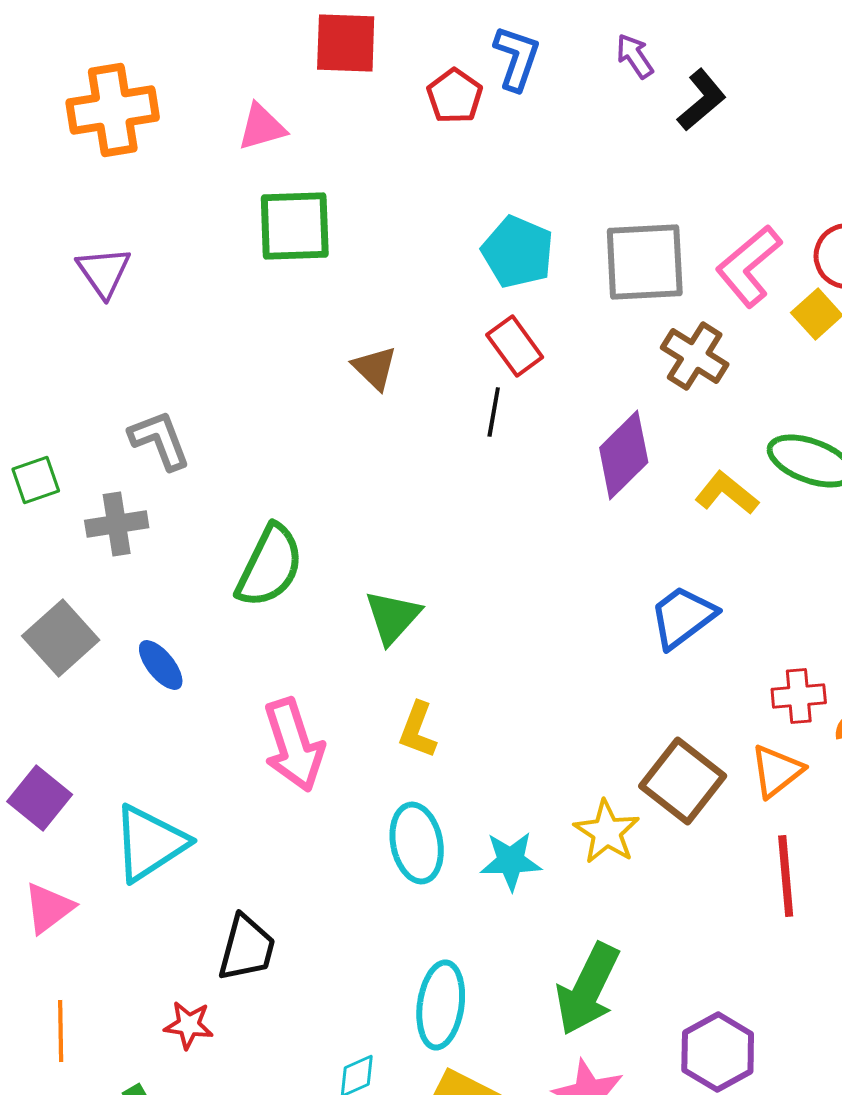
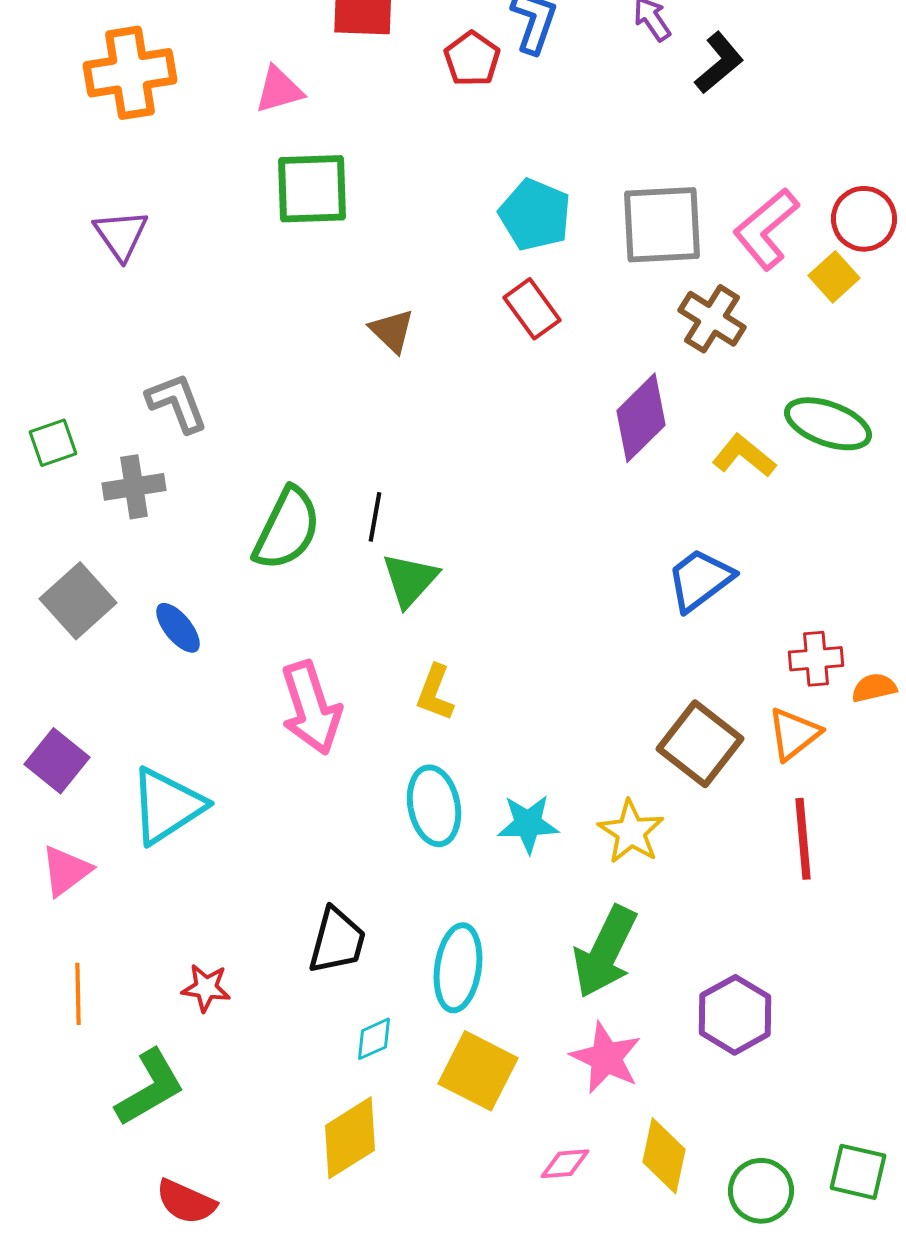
black line: (494, 412) -> (375, 517), moved
yellow star: (607, 832) -> (631, 832), moved
black trapezoid: (247, 948) -> (337, 941), moved

